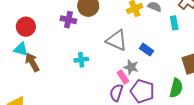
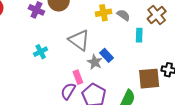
cyan cross: (81, 60) -> (41, 52), turned -32
gray star: (131, 67) -> (95, 62), moved

